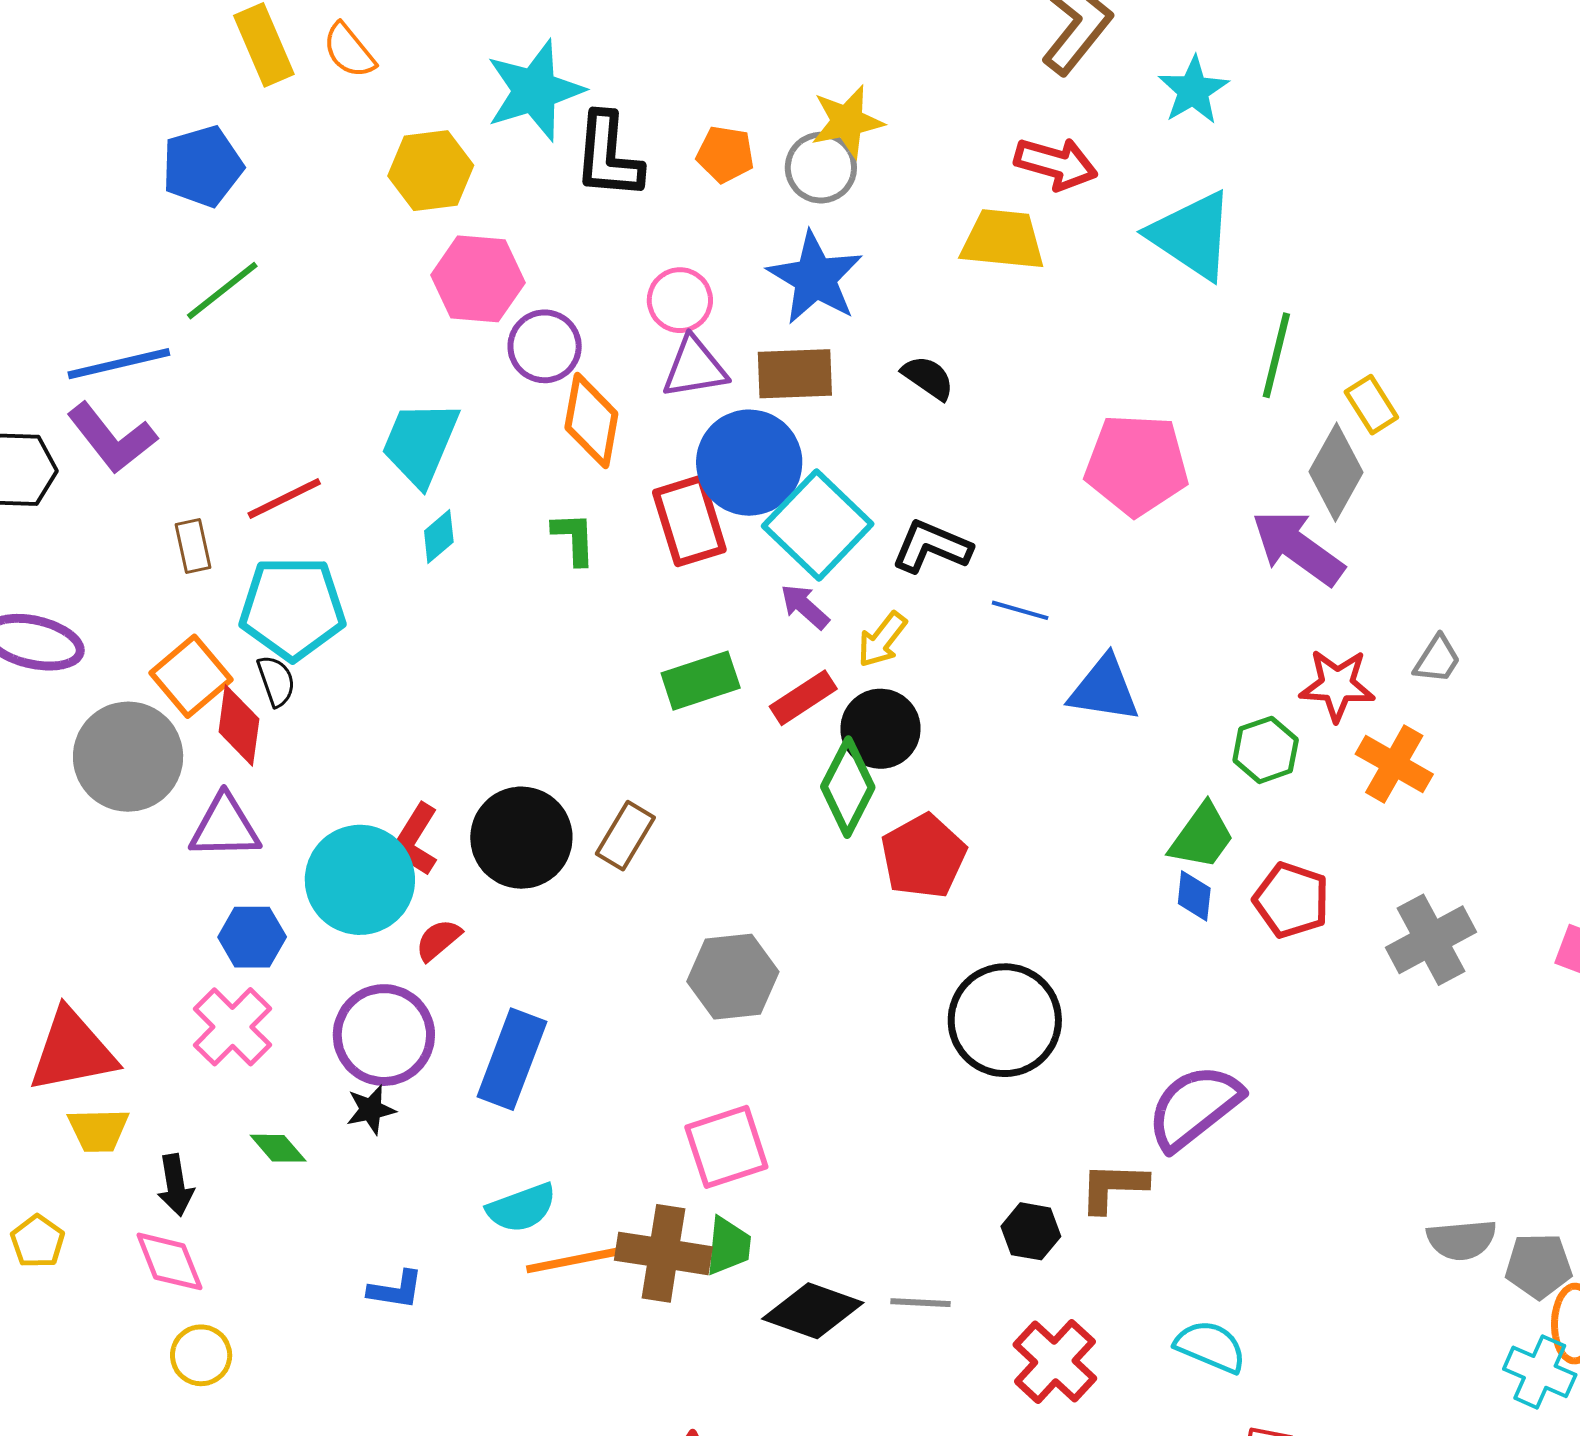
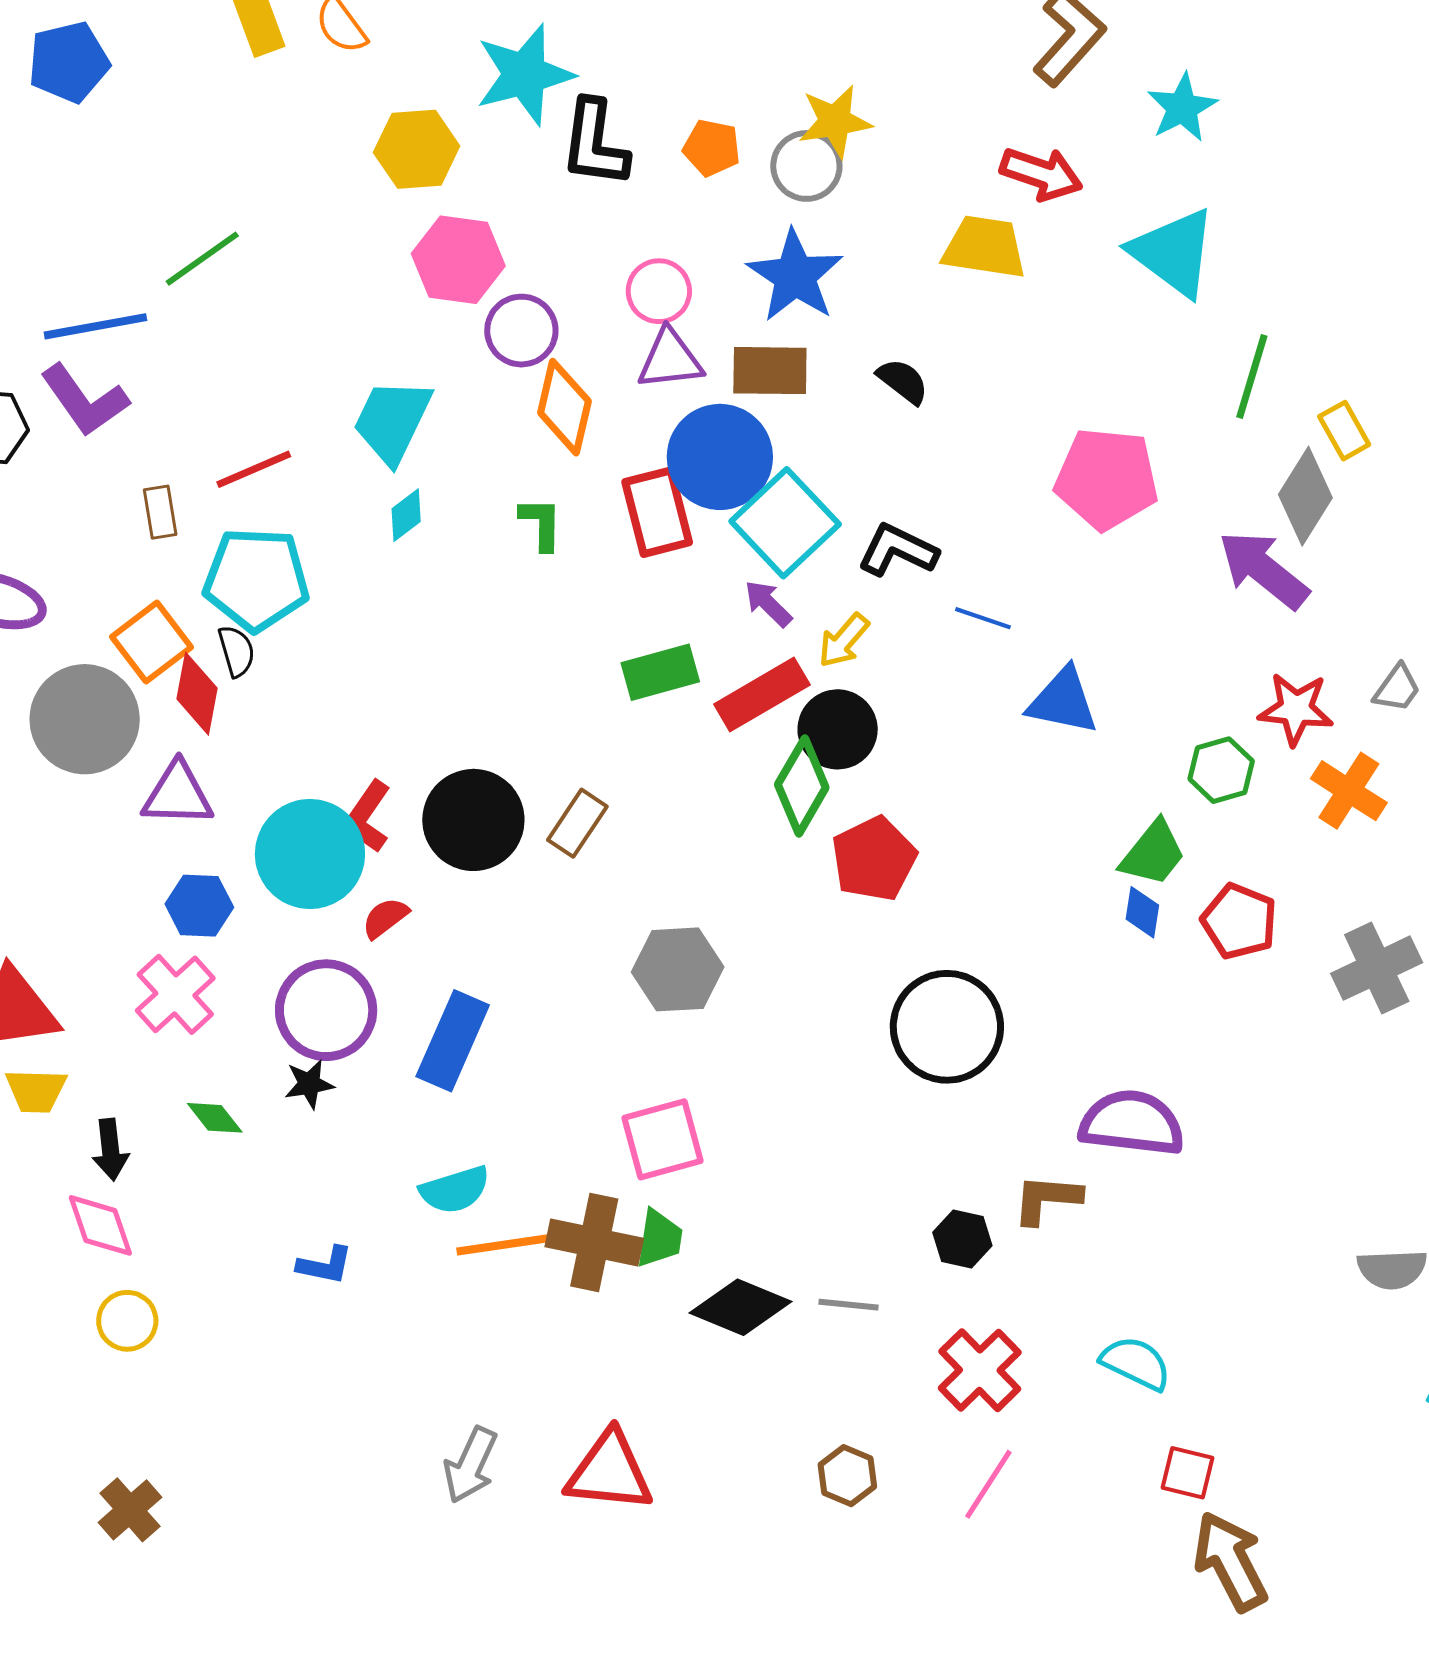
blue pentagon: (202, 166) -> (69, 62), moved
red rectangle: (803, 698) -> (762, 694), size x1.4
purple semicircle: (1194, 1107) -> (1132, 1123), turned 42

